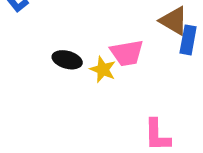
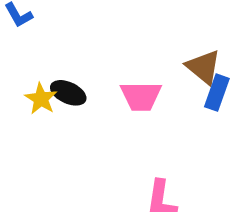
yellow star: (103, 70) -> (41, 99), moved

